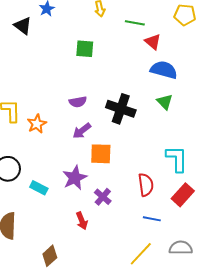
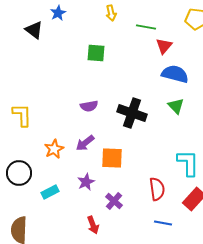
red triangle: (153, 42) -> (164, 46), turned 30
orange star: (37, 124) -> (54, 149), moved
purple arrow: (82, 131) -> (85, 143), moved
purple star: (75, 178) -> (86, 182), size x0.7
cyan rectangle: (39, 188) -> (50, 192), turned -54

